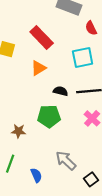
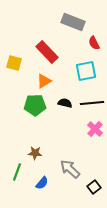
green pentagon: (49, 116) -> (35, 105), moved
brown star: (18, 131) -> (35, 153), moved
blue semicircle: (36, 175) -> (42, 183), turned 64

